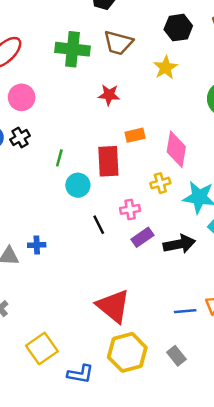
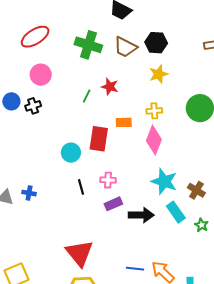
black hexagon: (178, 28) -> (156, 43), moved
green line: (59, 158) -> (87, 96), moved
yellow cross: (160, 183) -> (154, 111), moved

